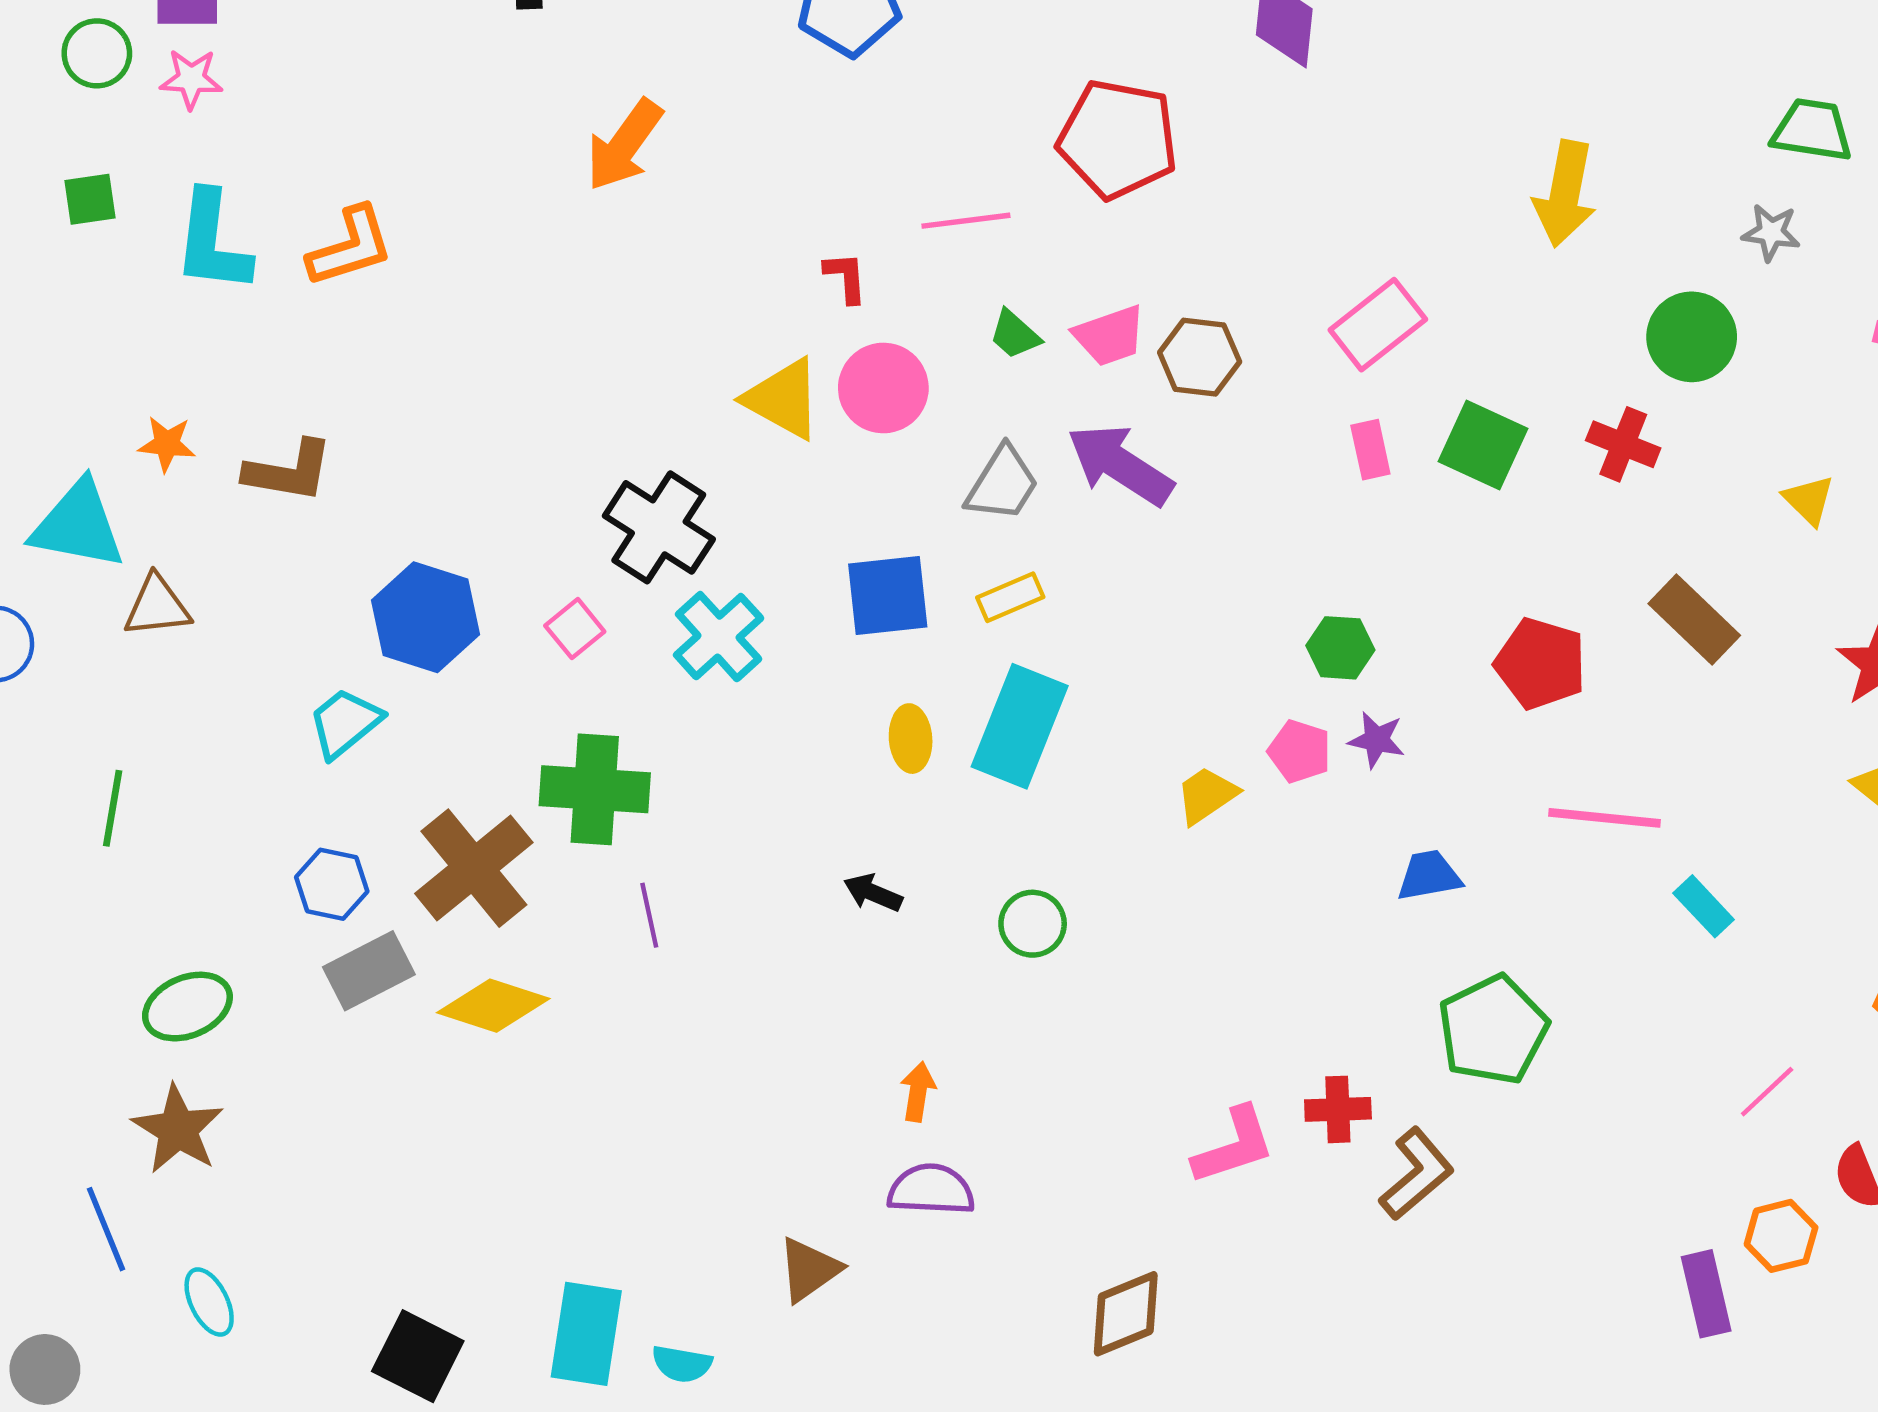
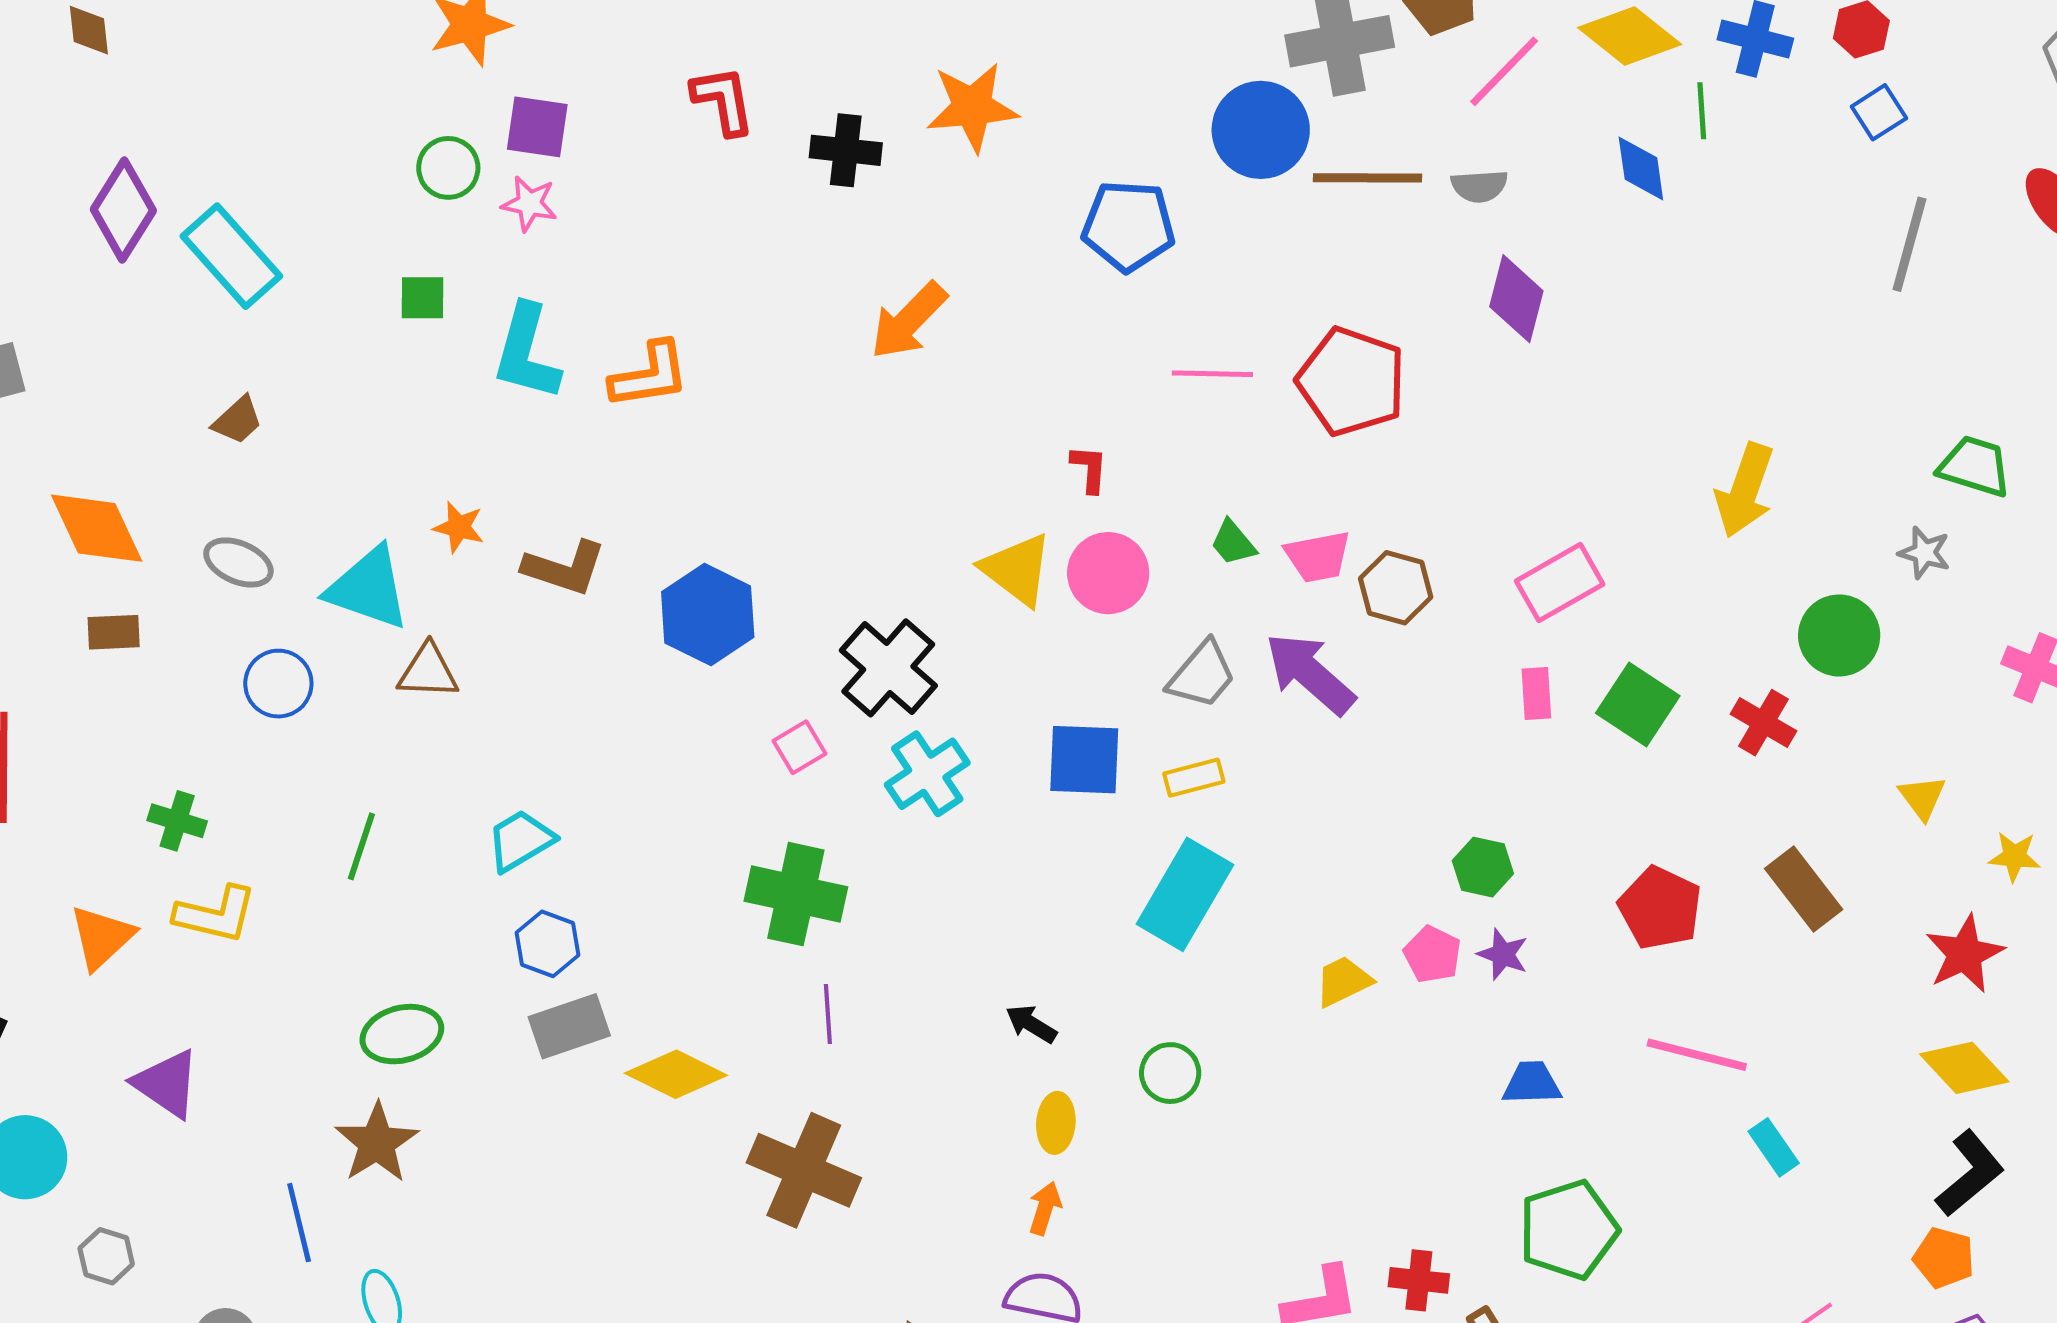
pink line: (966, 221) -> (1212, 374), moved
blue hexagon: (426, 617) -> (708, 615), moved
cyan trapezoid: (345, 723) -> (520, 841), moved
yellow ellipse: (911, 739) -> (1056, 1123), moved
brown cross: (474, 868) -> (804, 1170), moved, turned -36

